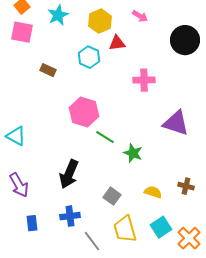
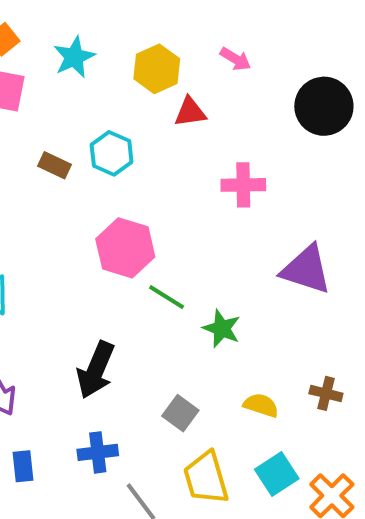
cyan hexagon: (89, 57) -> (112, 153), moved

